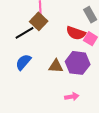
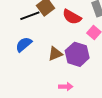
red semicircle: (76, 33) -> (72, 17), moved
brown triangle: (56, 66) -> (55, 54), turned -35

